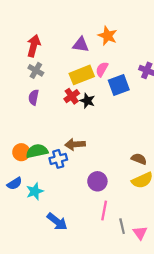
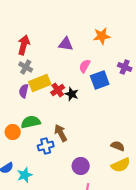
orange star: (108, 36) -> (102, 36), moved, turned -30
yellow rectangle: (82, 75) -> (40, 83), moved
brown arrow: (75, 144) -> (61, 133), turned 66
green semicircle: (37, 151) -> (31, 122), moved
orange circle: (21, 152) -> (13, 132), moved

